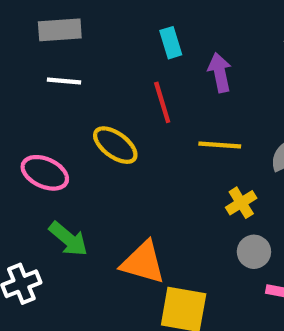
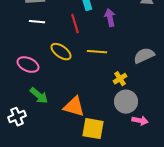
red line: (162, 102) -> (75, 24), moved
yellow line: (220, 145) -> (97, 52), moved
gray circle: (254, 252) -> (126, 102), size x1.5

